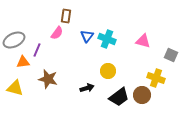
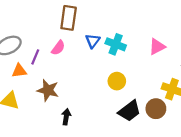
brown rectangle: (66, 16) -> (69, 18), size x1.5
pink semicircle: (57, 33) -> (58, 48), moved
pink triangle: (143, 41) -> (157, 47), turned -42
black arrow: (87, 88) -> (66, 117), moved, turned -64

